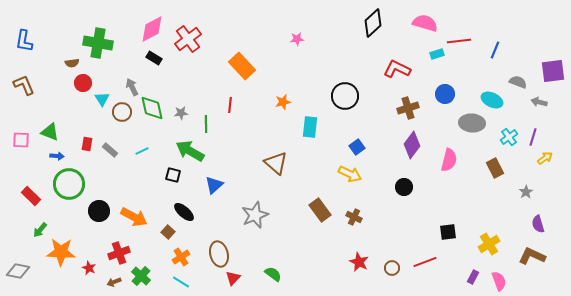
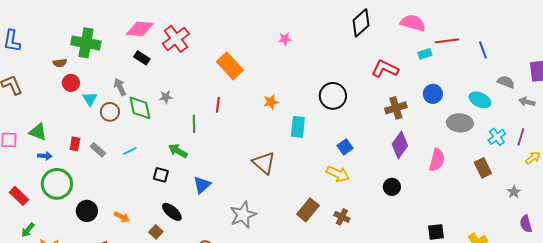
pink diamond: (152, 29) -> (140, 29), turned 32
blue line: (495, 50) -> (483, 50), turned -42
gray star: (181, 113) -> (166, 97), moved
green arrow: (190, 151) -> (178, 151), size x0.7
brown rectangle: (320, 210) -> (308, 210), turned 75
orange arrow: (134, 217) -> (122, 217), size x0.6

